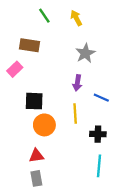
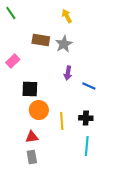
green line: (44, 16) -> (11, 13), moved
brown rectangle: (30, 45) -> (41, 40), moved
gray star: (85, 53) -> (64, 44), moved
yellow line: (75, 114) -> (62, 121), moved

